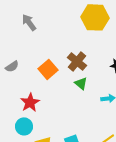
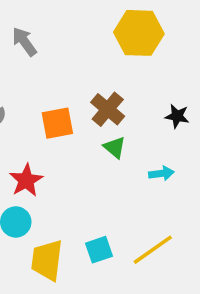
orange square: (48, 69) -> (57, 123), turned 30

